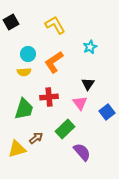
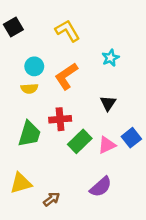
pink triangle: (80, 103) -> (107, 145), moved, turned 42
green rectangle: (65, 129) -> (80, 141), moved
brown arrow: (36, 138) -> (51, 199), moved
purple semicircle: (82, 152) -> (101, 187), turned 90

